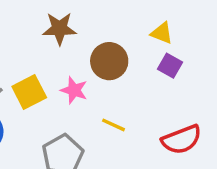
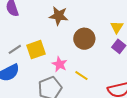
yellow triangle: (162, 33) -> (117, 27), turned 32
pink star: (74, 90) -> (60, 64), moved

